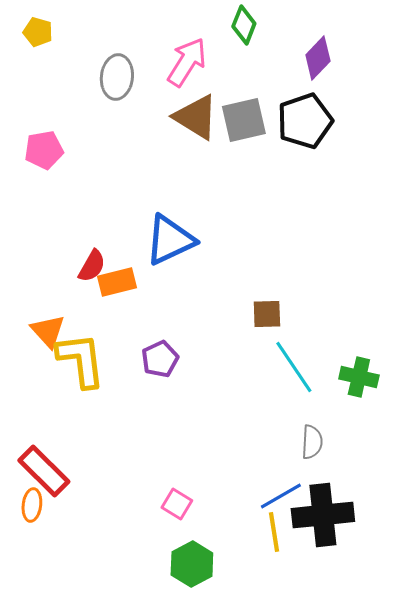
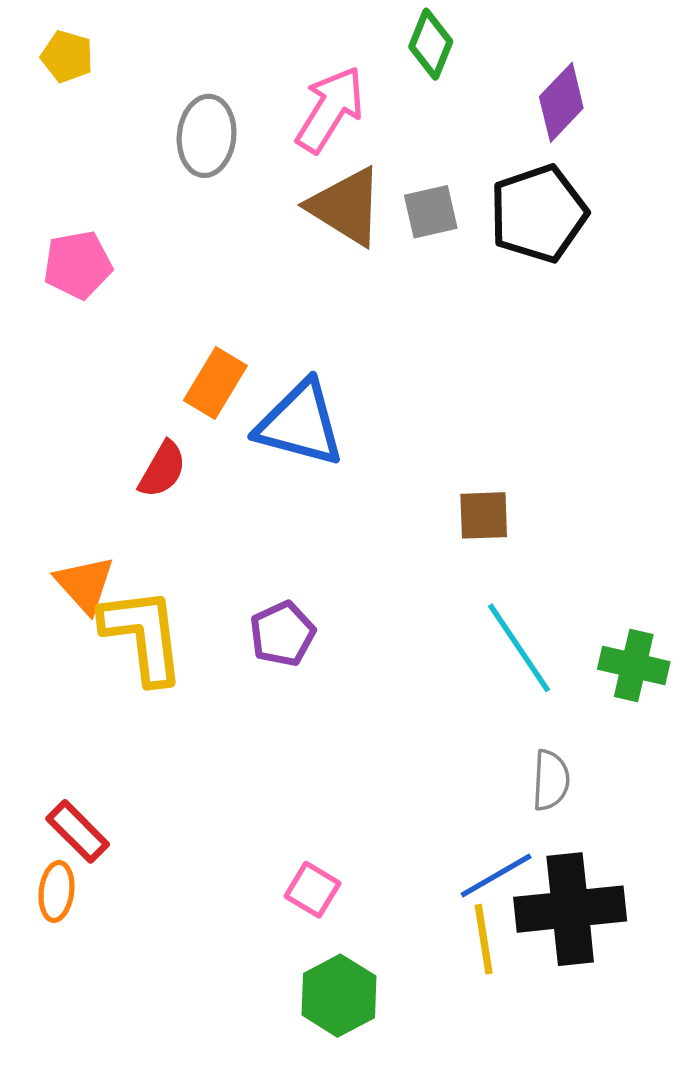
gray square: (244, 120) -> (431, 212), size x0.7
blue triangle: (170, 240) -> (300, 424), turned 40
orange rectangle: (117, 282) -> (215, 383), moved, turned -45
brown square: (267, 314) -> (484, 515), moved
red rectangle: (44, 471) -> (78, 831), size x0.7

